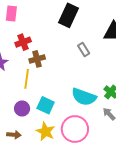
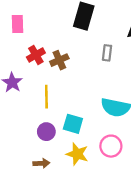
gray rectangle: (84, 49) -> (107, 53), turned 48
brown cross: (37, 59) -> (59, 60), moved
pink circle: (75, 129) -> (111, 146), size x0.7

